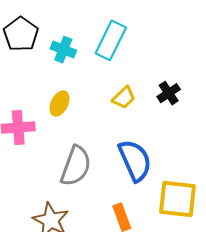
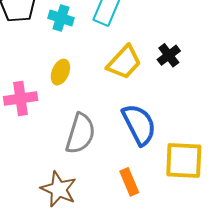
yellow trapezoid: (124, 97) -> (124, 62), size x1.5

